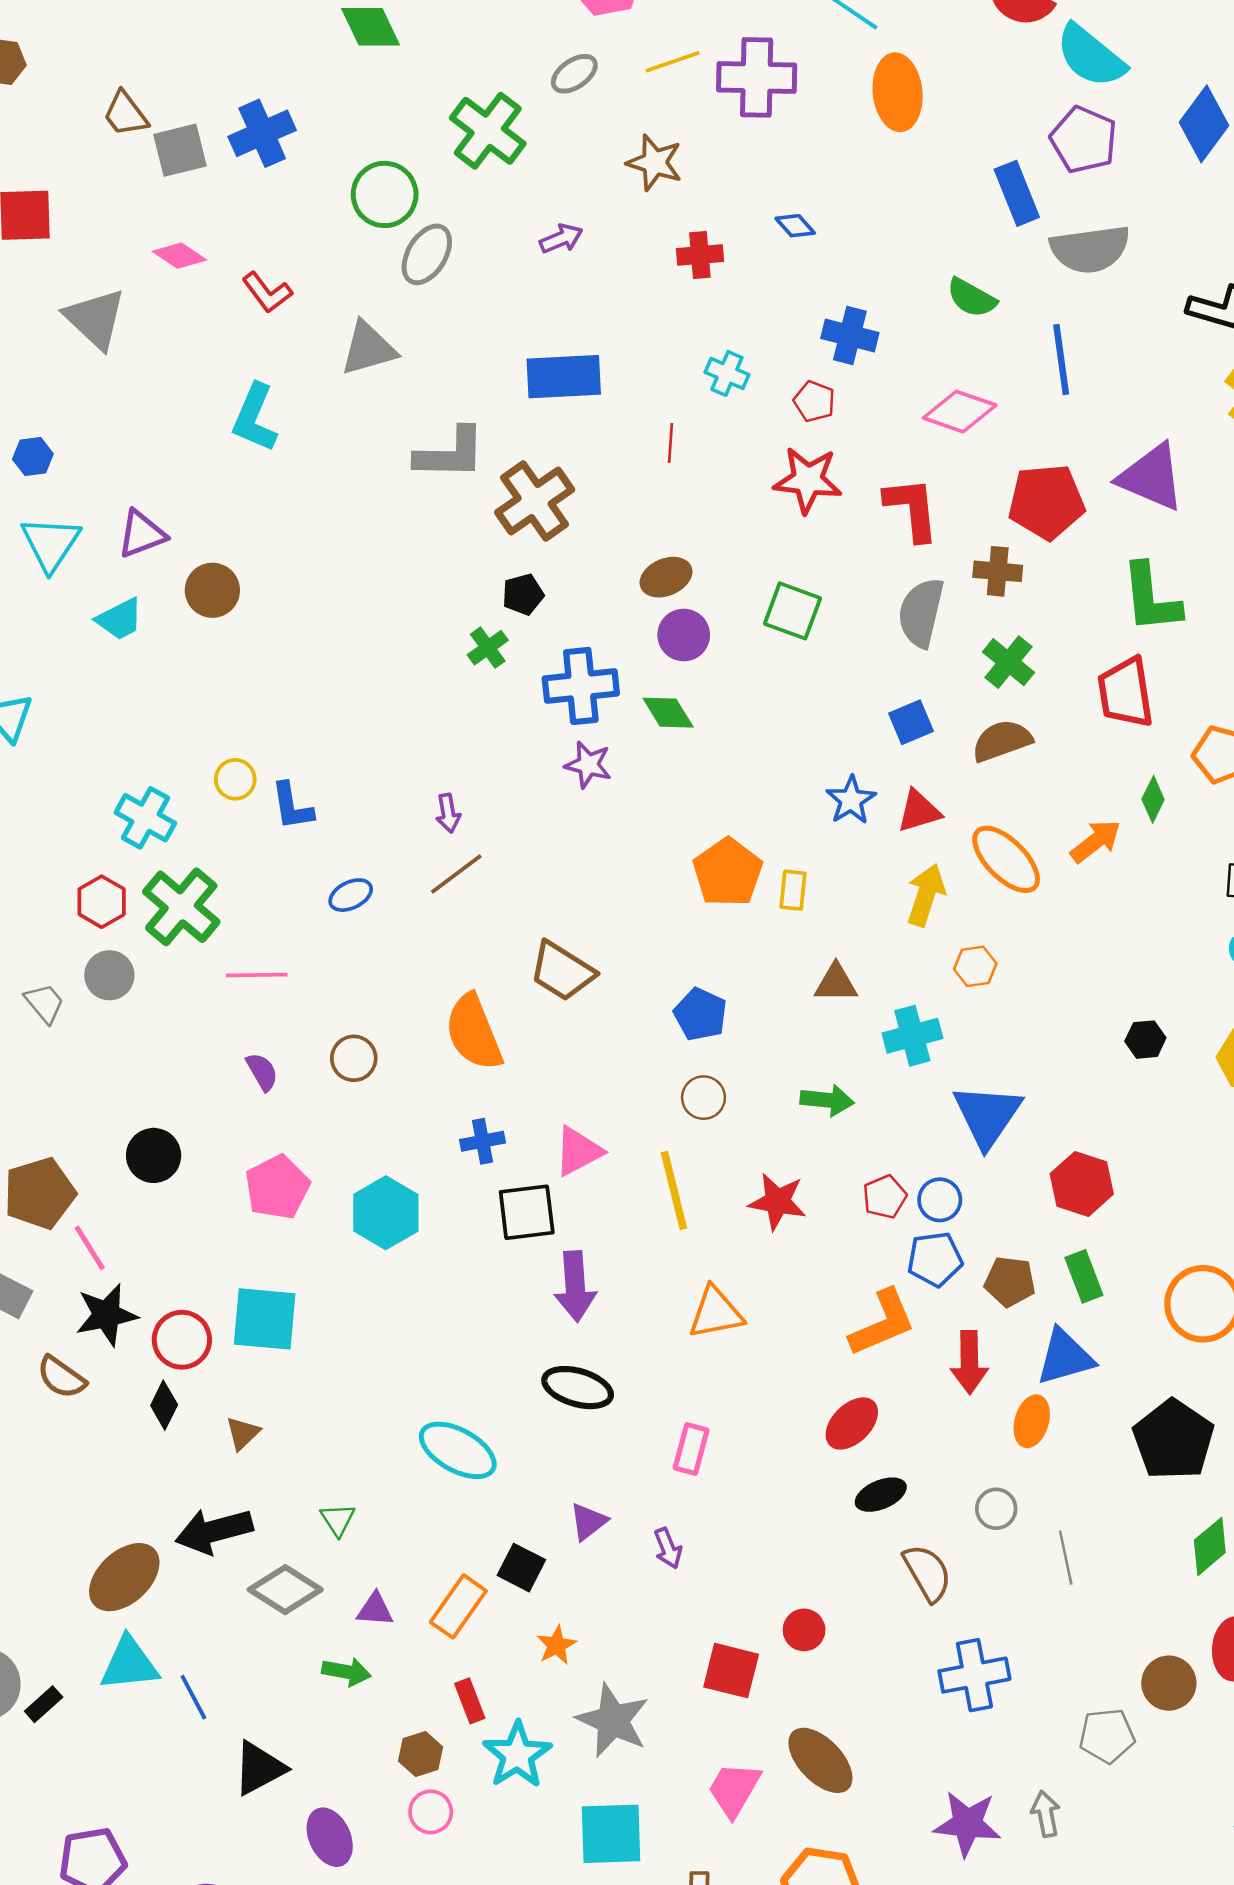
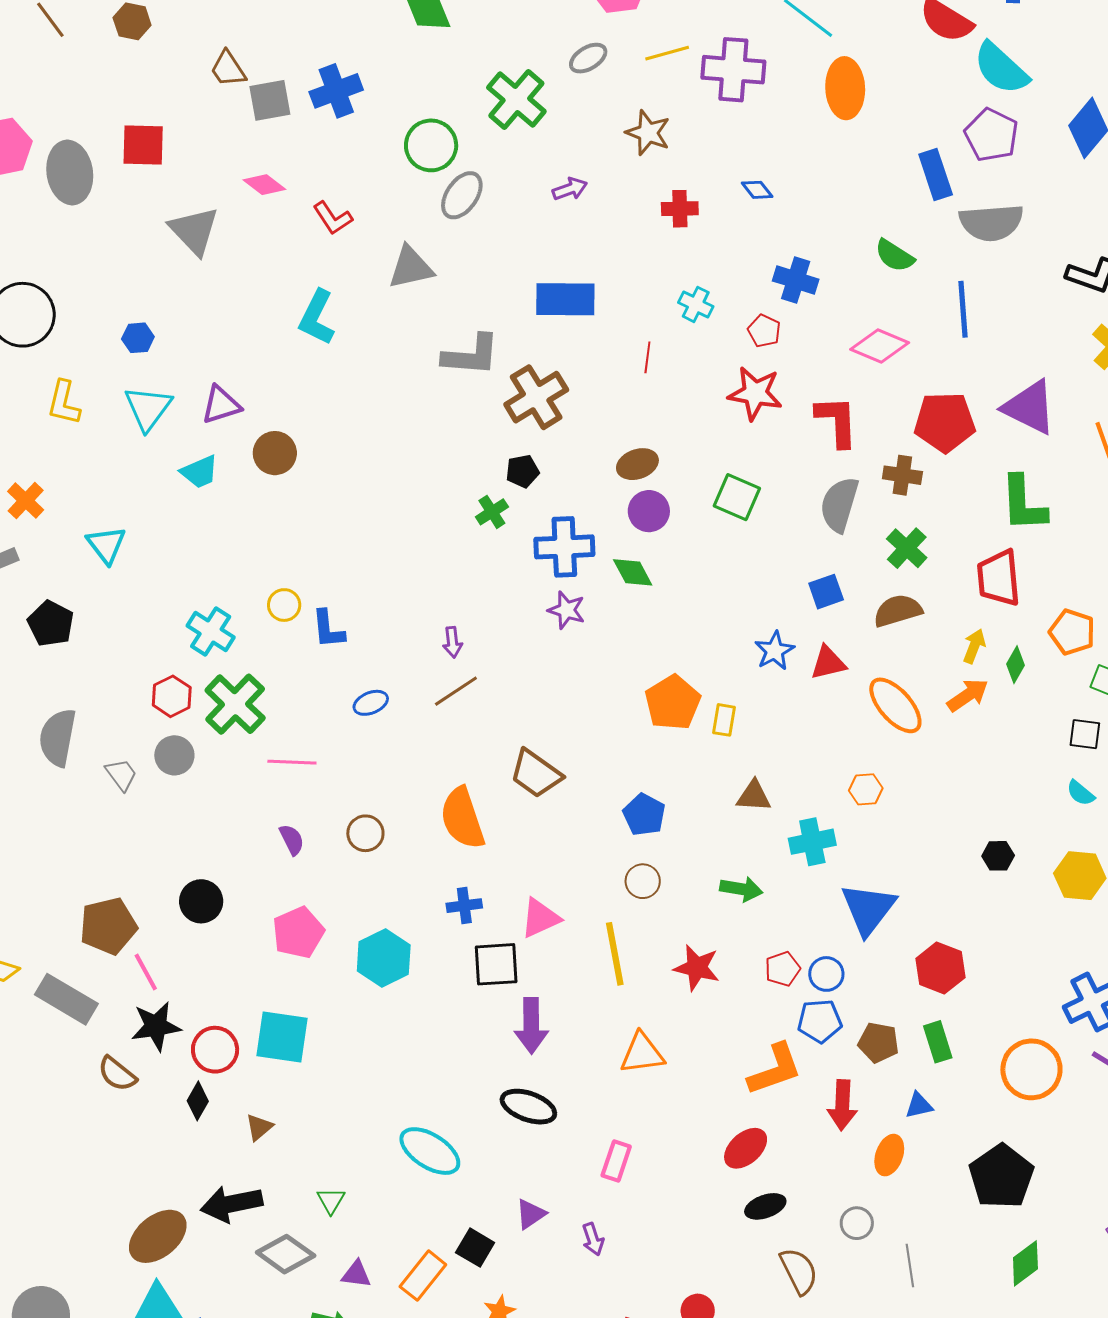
yellow arrow: (926, 895) -> (974, 646), moved, size x0.7
blue triangle: (1065, 1357) -> (919, 1105), size x0.6

